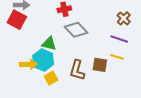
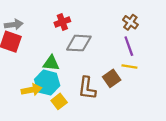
gray diamond: (76, 30) -> (79, 43), turned -35
purple line: (119, 39) -> (129, 46), turned 60
brown square: (100, 65) -> (112, 78), turned -35

